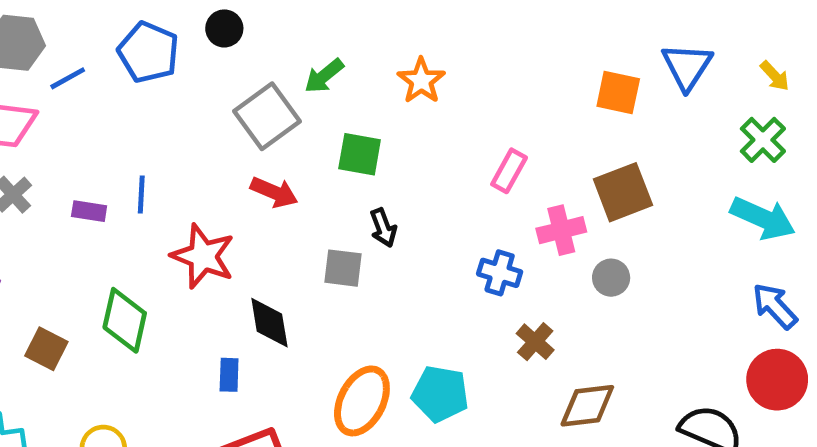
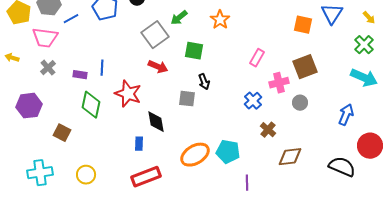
blue cross: (500, 273) -> (253, 101), turned 30
blue arrow: (775, 306) -> (346, 115), moved, turned 65
green diamond: (125, 320) -> (91, 105), moved
orange ellipse: (362, 401) -> (195, 155), turned 32

